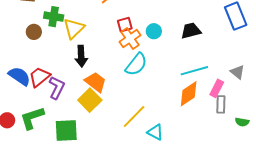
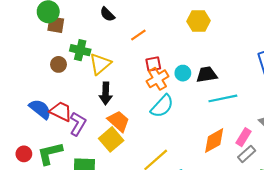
black trapezoid: (191, 31) -> (207, 75), moved
cyan line: (194, 71) -> (223, 98), moved
red trapezoid: (39, 77) -> (61, 111), turned 60
gray rectangle: (221, 104) -> (247, 154), turned 42

